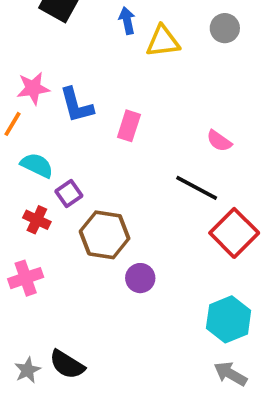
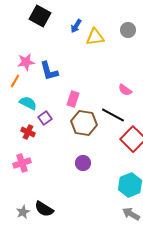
blue arrow: (127, 21) -> (76, 26), turned -136
pink rectangle: (129, 126) -> (73, 99), moved
brown hexagon: (105, 235) -> (84, 123), moved

